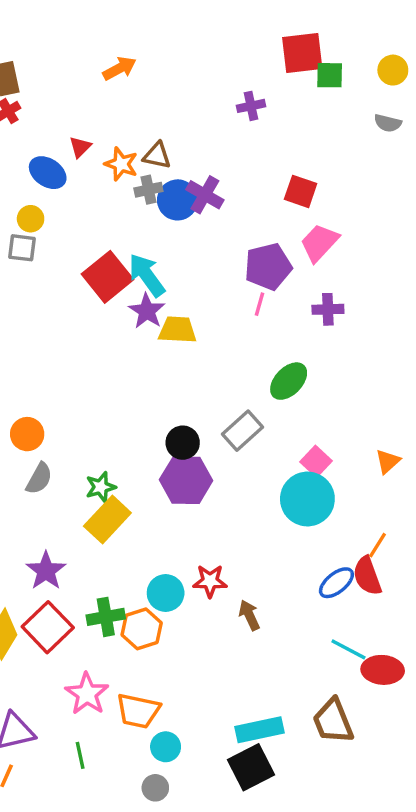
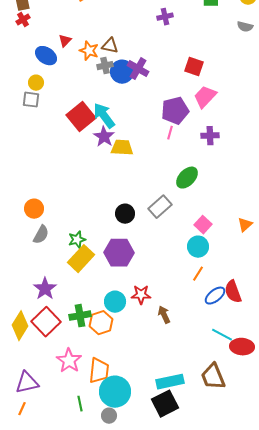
purple hexagon: (186, 480) -> (119, 253), moved
cyan circle: (307, 499) -> (198, 247), size x0.7
orange line: (377, 545) -> (198, 274), moved
orange trapezoid: (138, 711) -> (99, 371), turned -96
cyan circle: (166, 747) -> (115, 392), size x1.8
green line: (80, 755) -> (80, 404), moved

